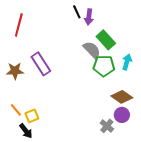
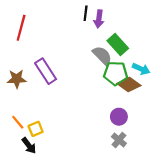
black line: (77, 12) -> (86, 13), turned 32
cyan arrow: (127, 62) -> (141, 69), turned 98
brown diamond: (122, 97) -> (129, 84), moved
purple circle: (122, 115) -> (119, 117), moved

